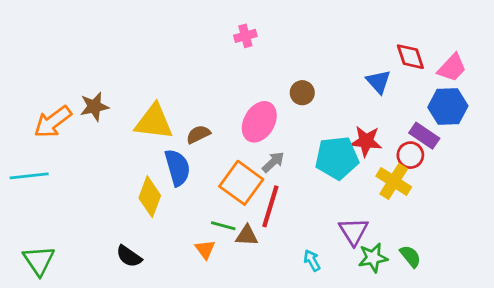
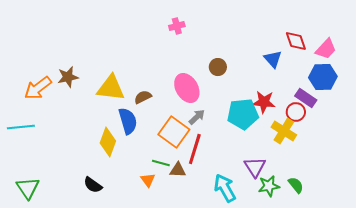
pink ellipse: (259, 122) -> (187, 88), turned -60
cyan arrow: (312, 260) -> (225, 188), size x1.8

